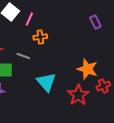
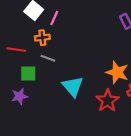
orange cross: (40, 37) -> (42, 38), moved

